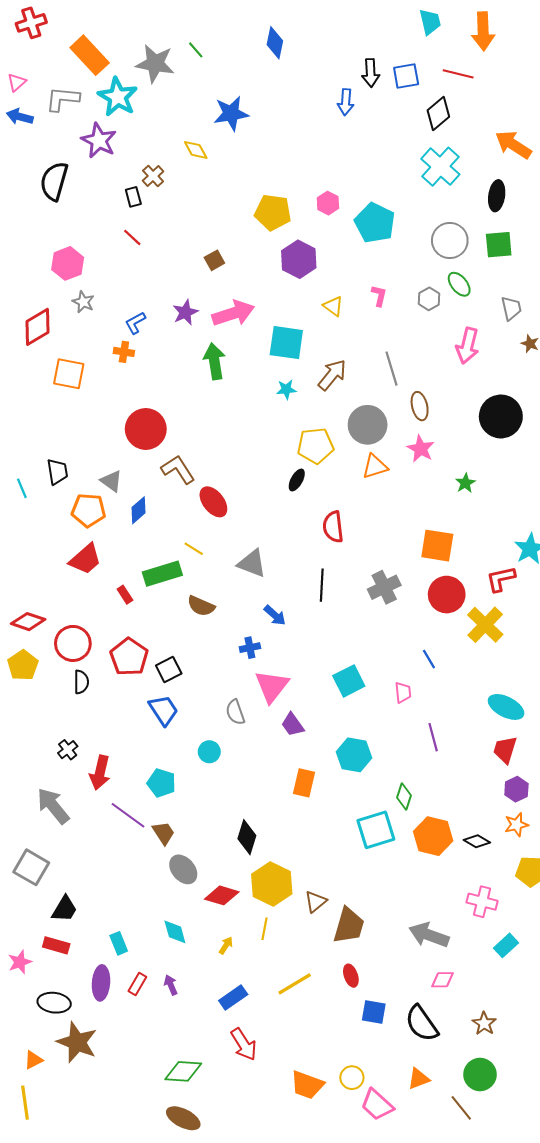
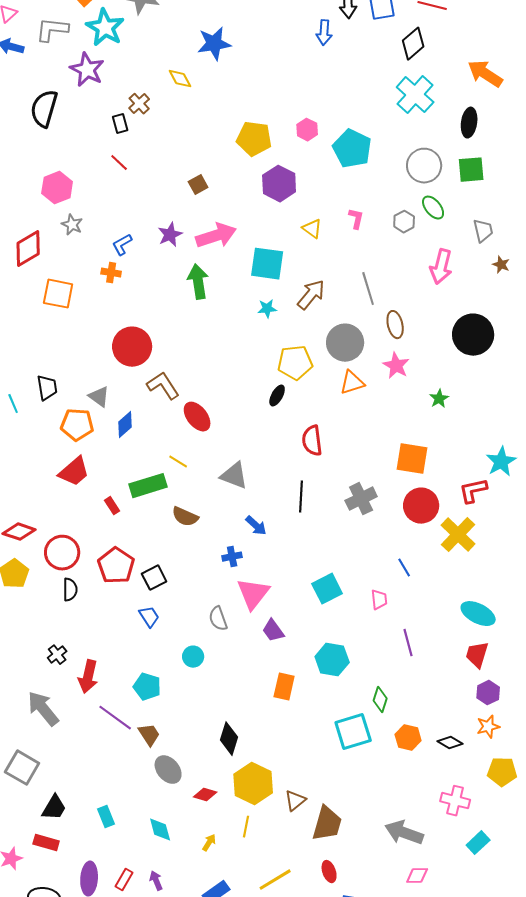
blue trapezoid: (163, 710) -> (149, 617), size x0.7
orange hexagon: (433, 836) -> (408, 738), size x0.7
red diamond: (222, 895) -> (205, 795), size x0.7
cyan rectangle: (119, 943) -> (106, 817), moved

